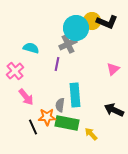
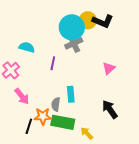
gray cross: (68, 44) -> (74, 43), moved
cyan rectangle: (75, 95) -> (71, 94), size x0.7
black arrow: (114, 110) -> (110, 109), turned 30
black line: (33, 127) -> (29, 126), turned 42

